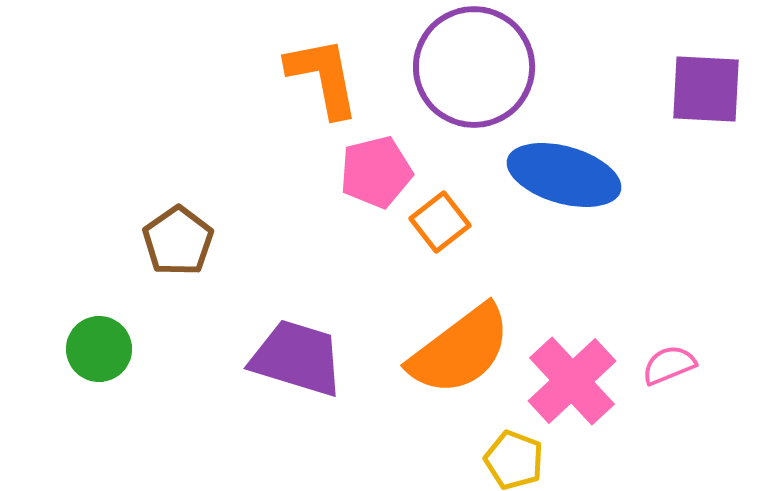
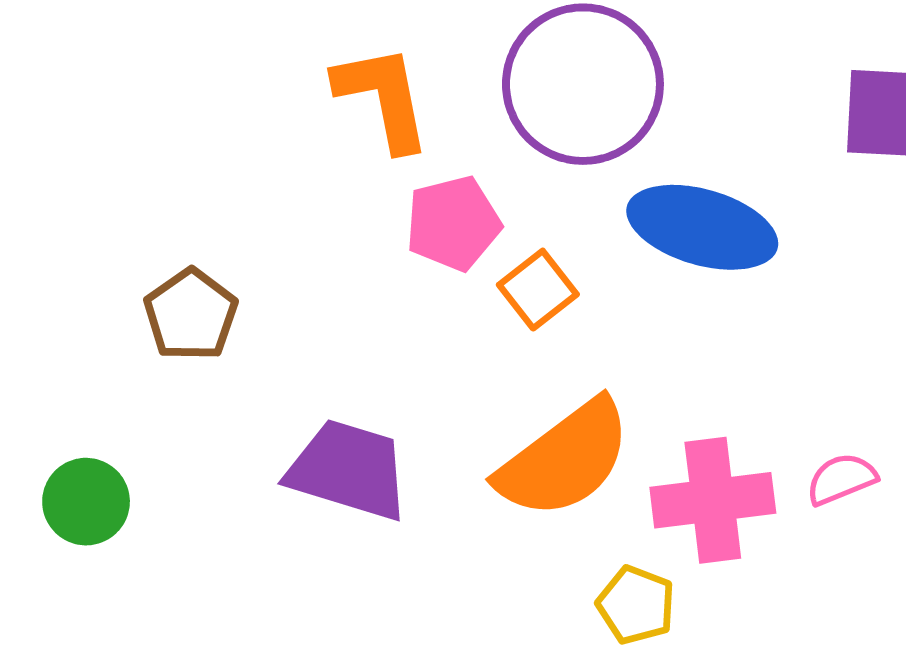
green circle: (99, 349) -> (86, 502), moved
pink cross: (572, 381) -> (713, 500), turned 36

